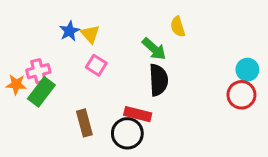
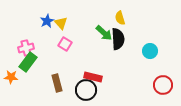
cyan circle: (247, 70) -> (150, 51), moved
black semicircle: (158, 80) -> (118, 39), moved
orange star: (16, 84) -> (11, 77), moved
red circle: (241, 95) -> (163, 85), moved

